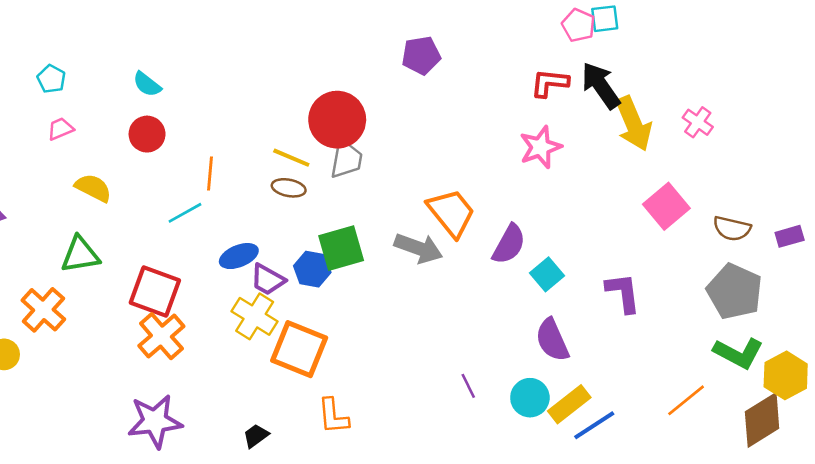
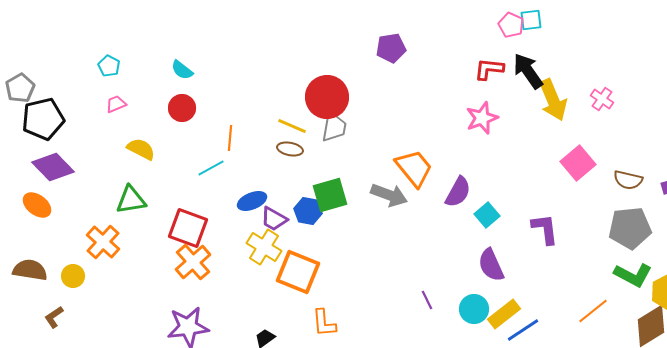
gray pentagon: (735, 291) -> (630, 228), turned -30

